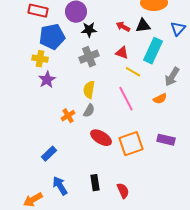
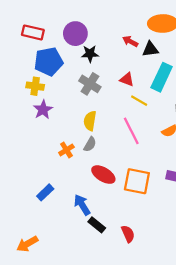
red arrow: (123, 27) -> (130, 41), moved
gray cross: (89, 57) -> (90, 84), turned -36
orange square: (131, 144) -> (137, 181), turned 30
black rectangle: (95, 183) -> (97, 225), turned -42
blue arrow: (60, 186) -> (82, 205), moved

